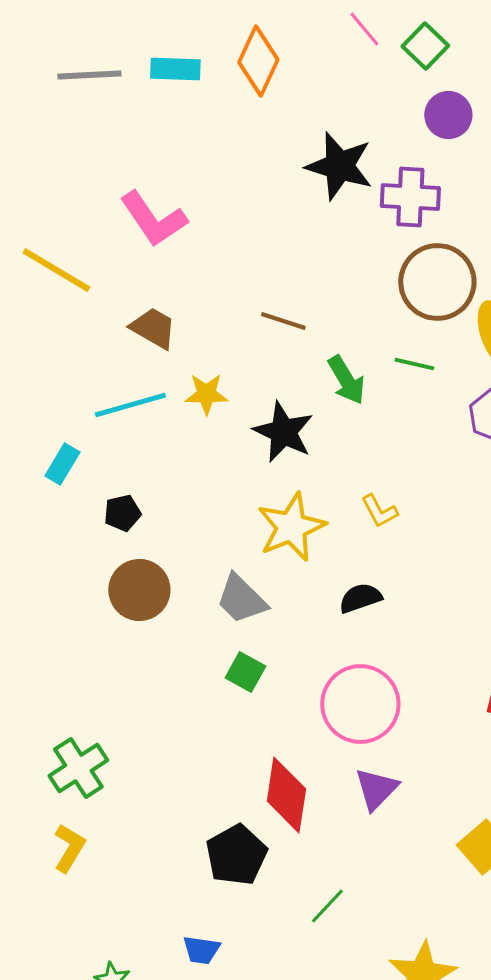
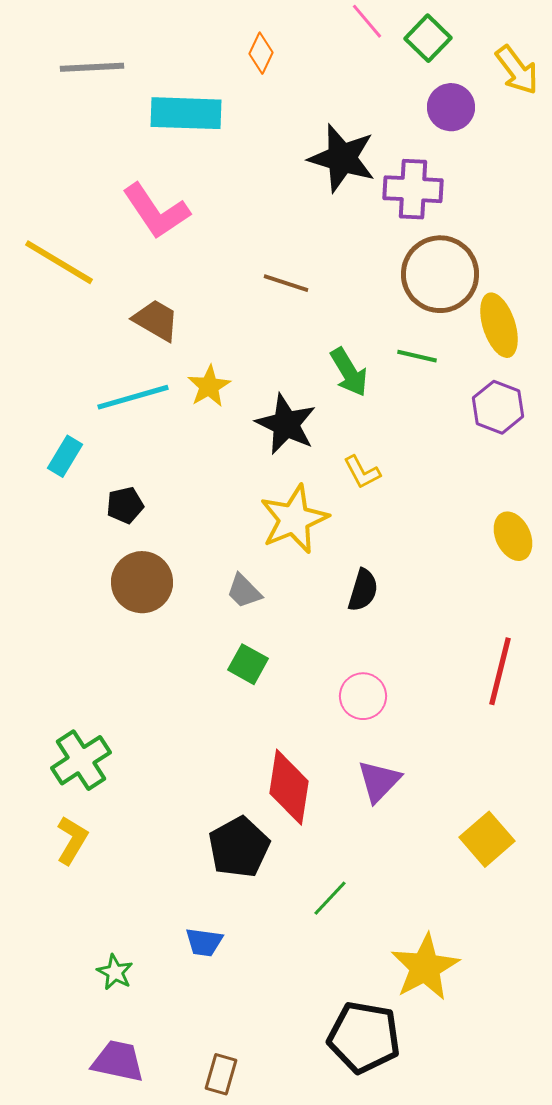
orange diamond: (258, 61) -> (261, 53), size x0.6
cyan rectangle: (175, 69) -> (186, 113), moved, size x1.4
brown line: (283, 321) -> (286, 283), moved
yellow star: (206, 394) -> (209, 386), turned -30
yellow L-shape: (379, 511) -> (362, 472), moved
black semicircle: (360, 598) -> (363, 590), turned 126
gray trapezoid: (241, 599) -> (244, 591), size x0.7
pink circle: (360, 704) -> (363, 696), size x0.6

